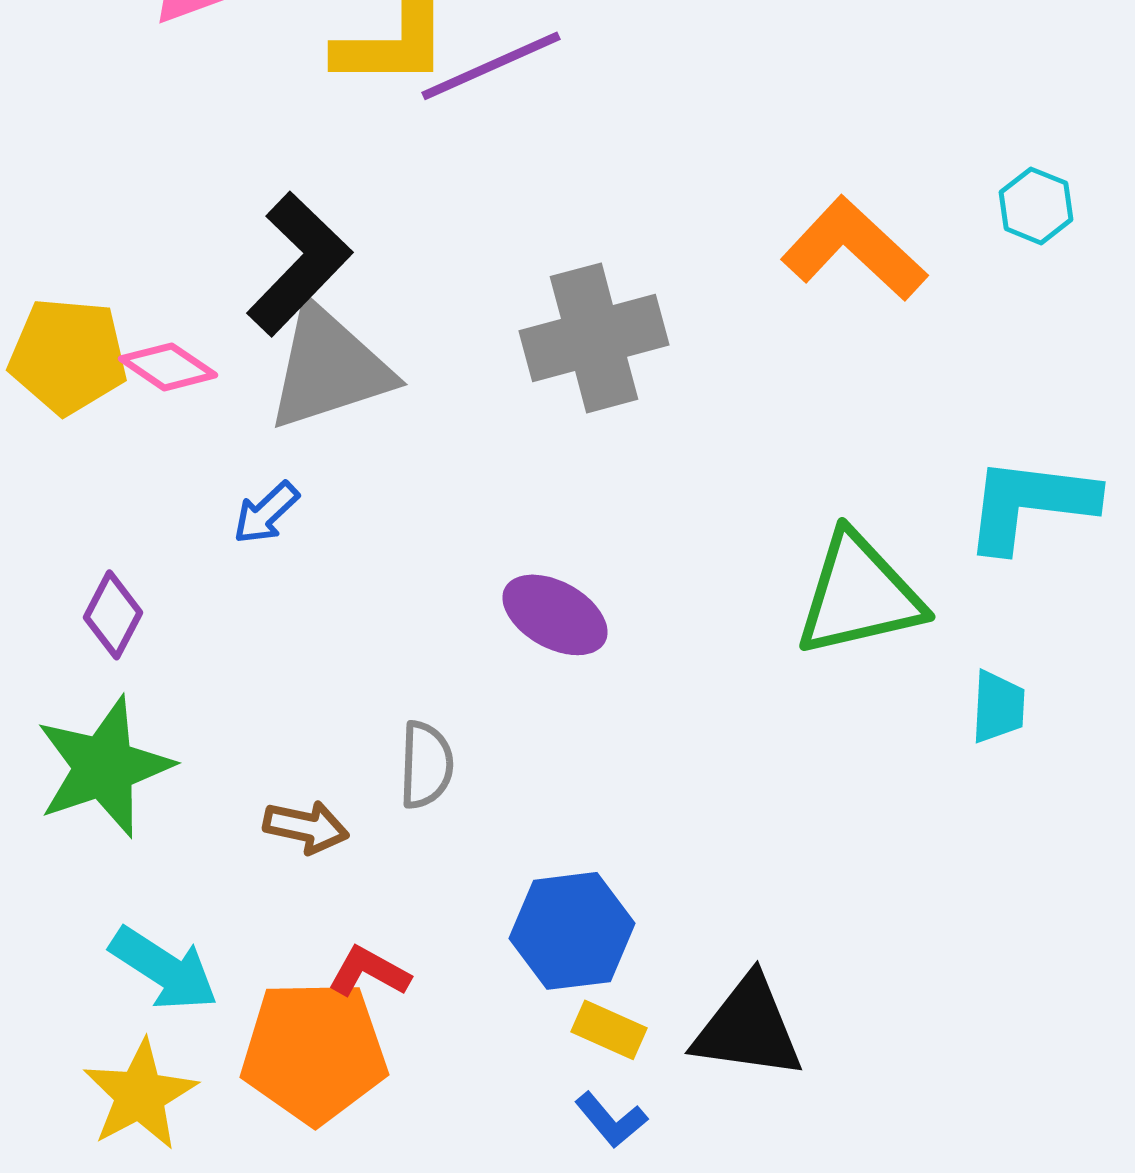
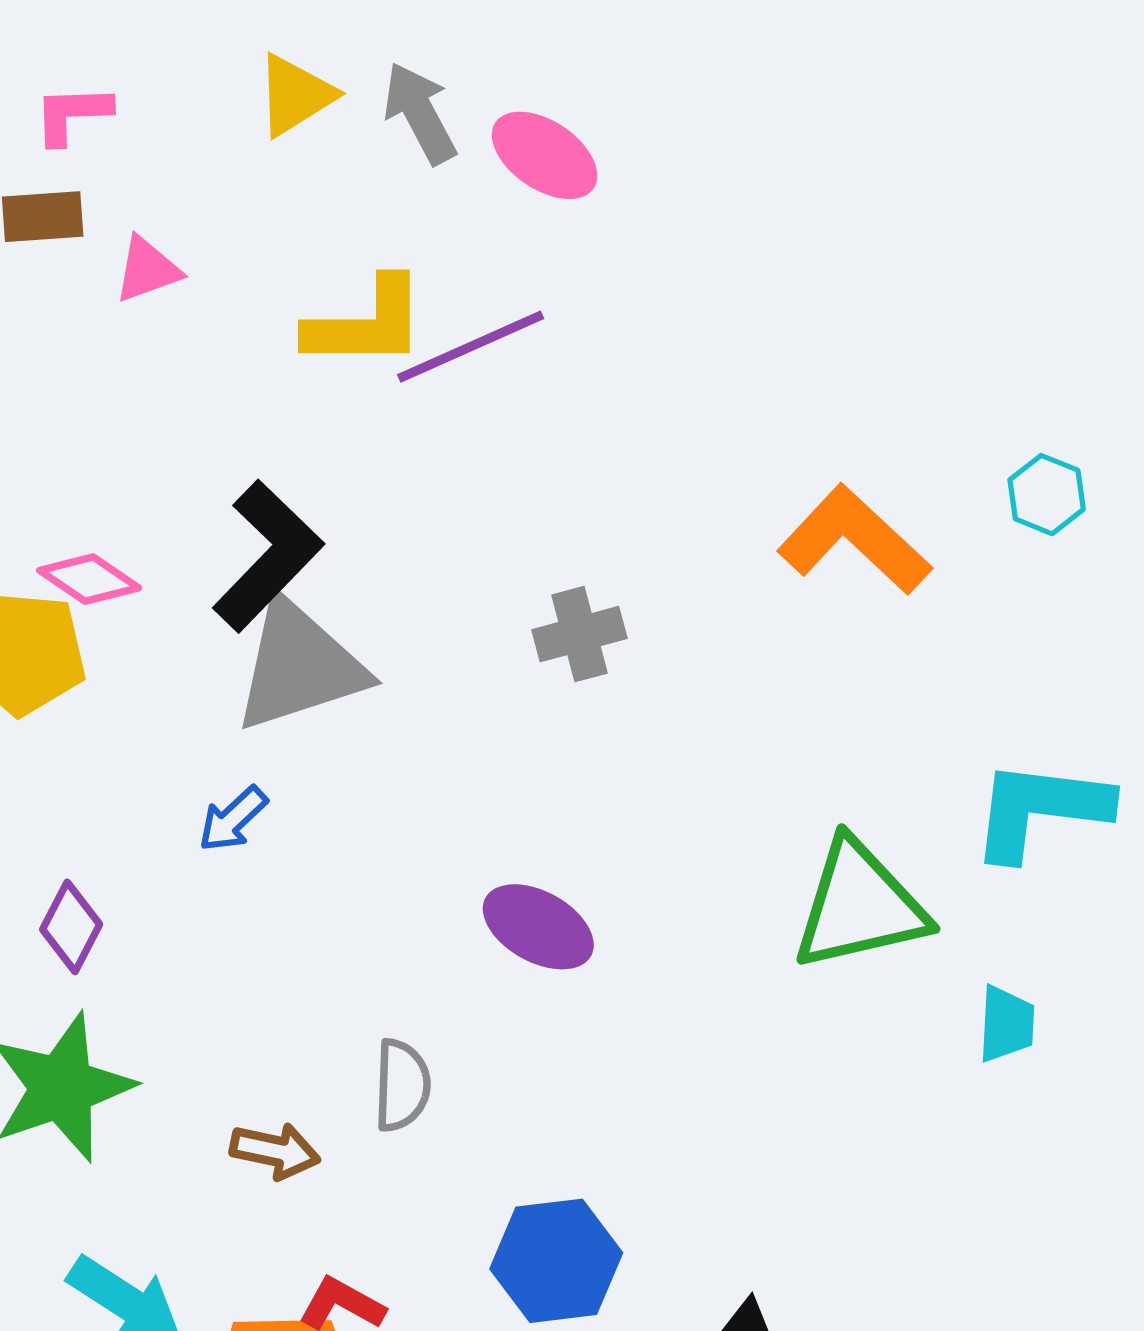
gray cross: (594, 338) -> (579, 634), size x0.6
pink diamond: (168, 367) -> (89, 579), moved

